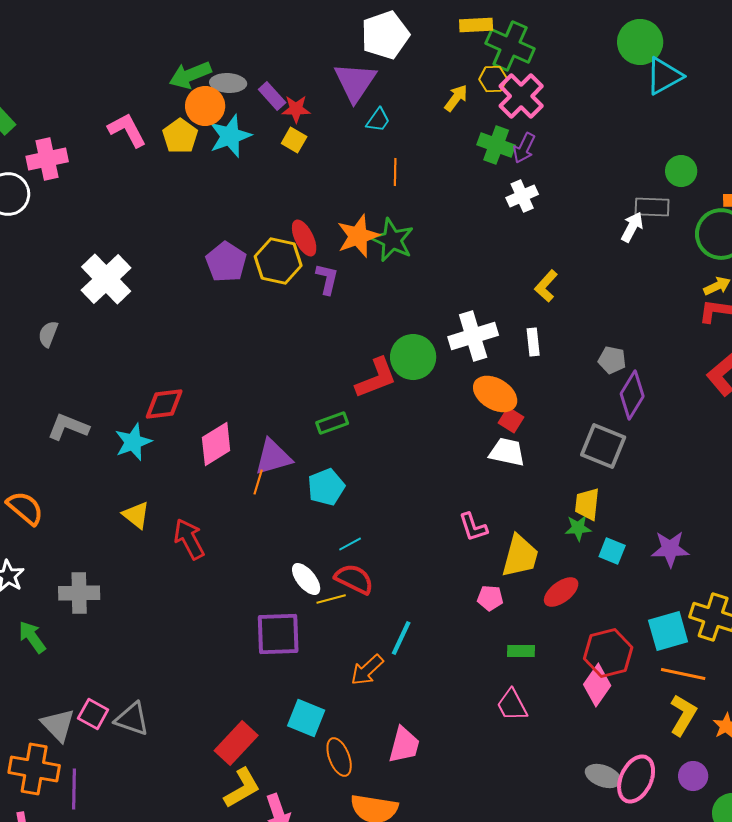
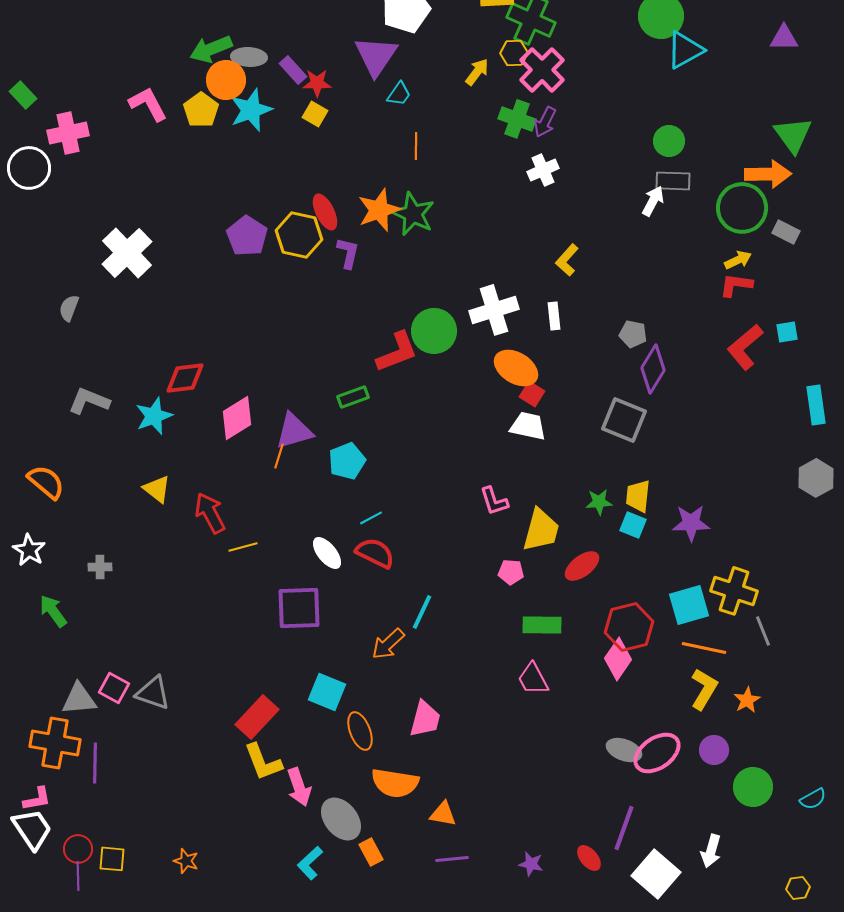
green circle: (681, 171) -> (669, 141), moved
yellow trapezoid: (587, 504) -> (638, 496), moved
gray cross: (79, 593) -> (100, 567), size x0.6
yellow line: (331, 599) -> (243, 547), moved
green rectangle: (521, 651) -> (542, 625), size x1.4
gray triangle: (58, 725) -> (79, 699), turned -51
pink ellipse: (636, 779) -> (657, 753), turned 30
yellow L-shape: (242, 788) -> (263, 762), turned 99

